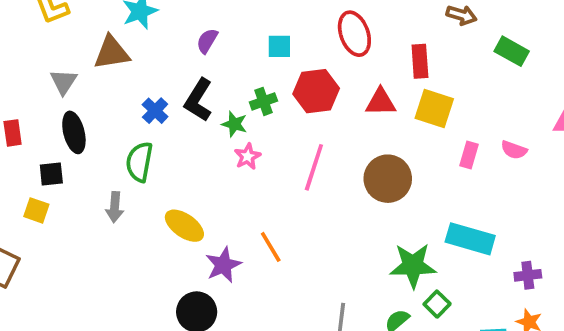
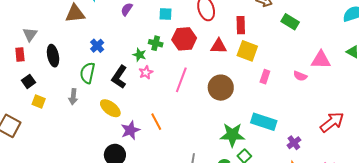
gray triangle: (64, 82) -> (30, 34), moved
black L-shape: (198, 100) -> (119, 77), moved
green cross: (263, 101) -> (156, 43), turned 32
pink semicircle: (514, 150) -> (300, 76), moved
black square: (51, 174) -> (28, 81), moved, turned -32
yellow square: (36, 210) -> (39, 101), moved
purple cross: (528, 275) -> (294, 143), turned -32

